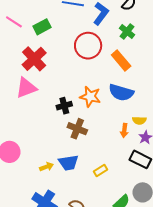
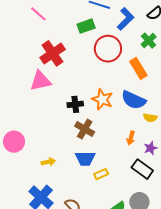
green rectangle: (42, 27) -> (86, 26), moved
yellow semicircle: (139, 120) -> (150, 118), moved
blue trapezoid: (68, 163) -> (85, 158), moved

